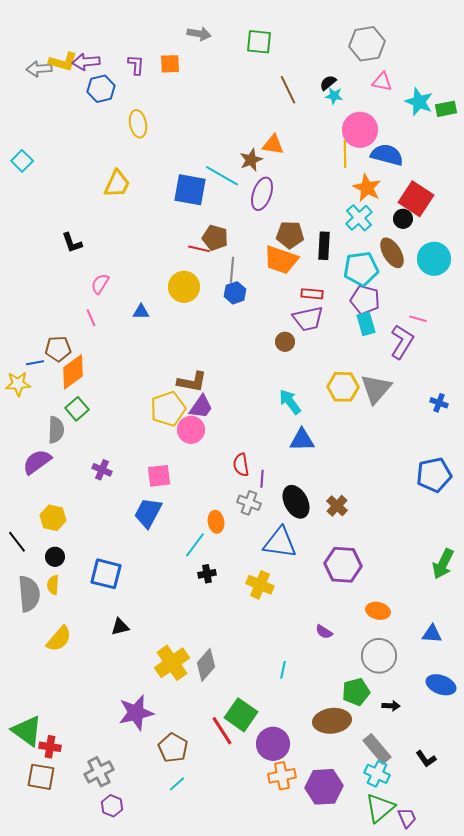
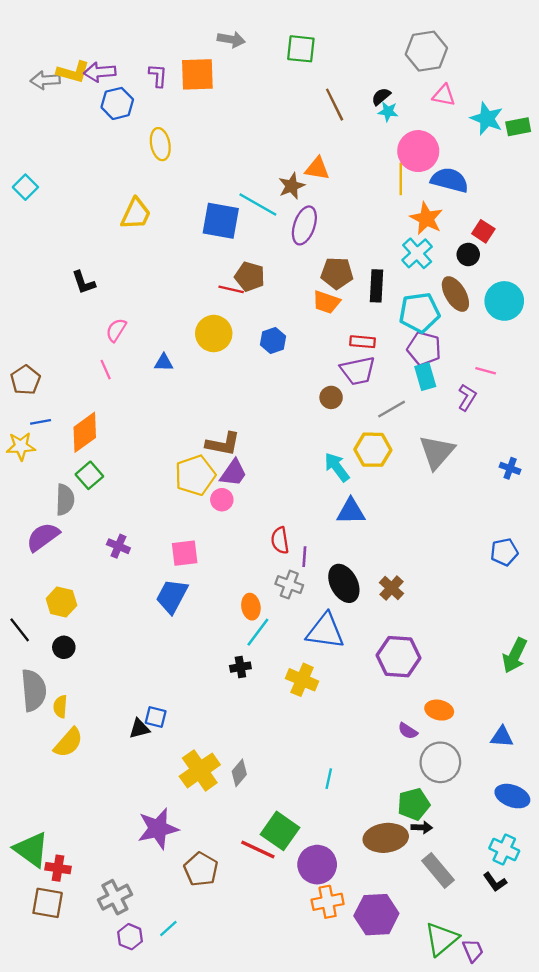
orange square: (170, 64) -> (197, 74), size x1.5
red square: (416, 199) -> (483, 231), size x0.6
orange trapezoid: (281, 260) -> (326, 302), size x0.7
gray line: (232, 270) -> (392, 409), moved, turned 55
purple L-shape: (402, 342) -> (467, 397), size x0.7
brown pentagon: (58, 349) -> (25, 380), moved, turned -30
yellow hexagon: (343, 387) -> (373, 450), moved
pink circle: (191, 430) -> (222, 500), size x0.7
blue pentagon: (434, 475) -> (504, 552), size x0.7
cyan line: (195, 545) -> (258, 632), moved
blue square: (106, 574) -> (156, 717), moved, size x0.6
yellow semicircle: (53, 585) -> (60, 707), moved
purple semicircle: (324, 632) -> (408, 731), moved
gray diamond: (206, 665) -> (239, 773), size x0.7
black arrow: (391, 706) -> (422, 827), moved
red line: (222, 731) -> (258, 849), turned -32
cyan cross: (377, 774) -> (504, 849), moved
cyan line: (177, 784) -> (168, 929), moved

